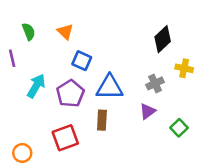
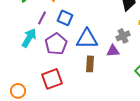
purple line: (12, 58) -> (42, 18), moved, turned 40
purple triangle: (147, 111) -> (113, 51), moved, turned 32
brown rectangle: (102, 120) -> (90, 64), moved

